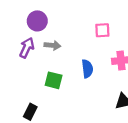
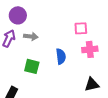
pink square: (102, 30) -> (81, 28), moved

